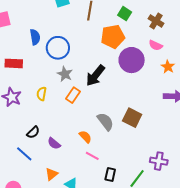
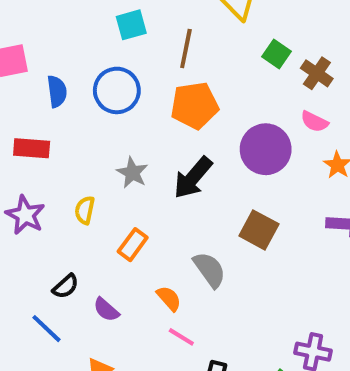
green square: (125, 14) -> (277, 54), moved
blue semicircle: (35, 37) -> (57, 91), moved
orange pentagon: (113, 37) -> (195, 105), moved
blue circle: (58, 48) -> (117, 90), moved
orange rectangle: (73, 95) -> (133, 245), moved
brown square: (132, 118) -> (259, 230), moved

